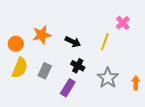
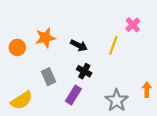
yellow semicircle: (20, 68) -> (22, 100), moved, turned 35
gray rectangle: (45, 71) -> (49, 77), turned -49
gray star: (108, 78) -> (117, 100), moved

